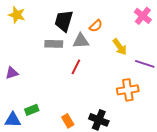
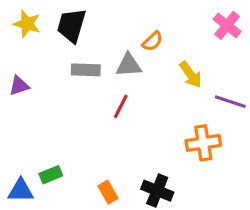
black trapezoid: (64, 21) -> (71, 25), moved
purple triangle: (12, 73) -> (19, 86), moved

